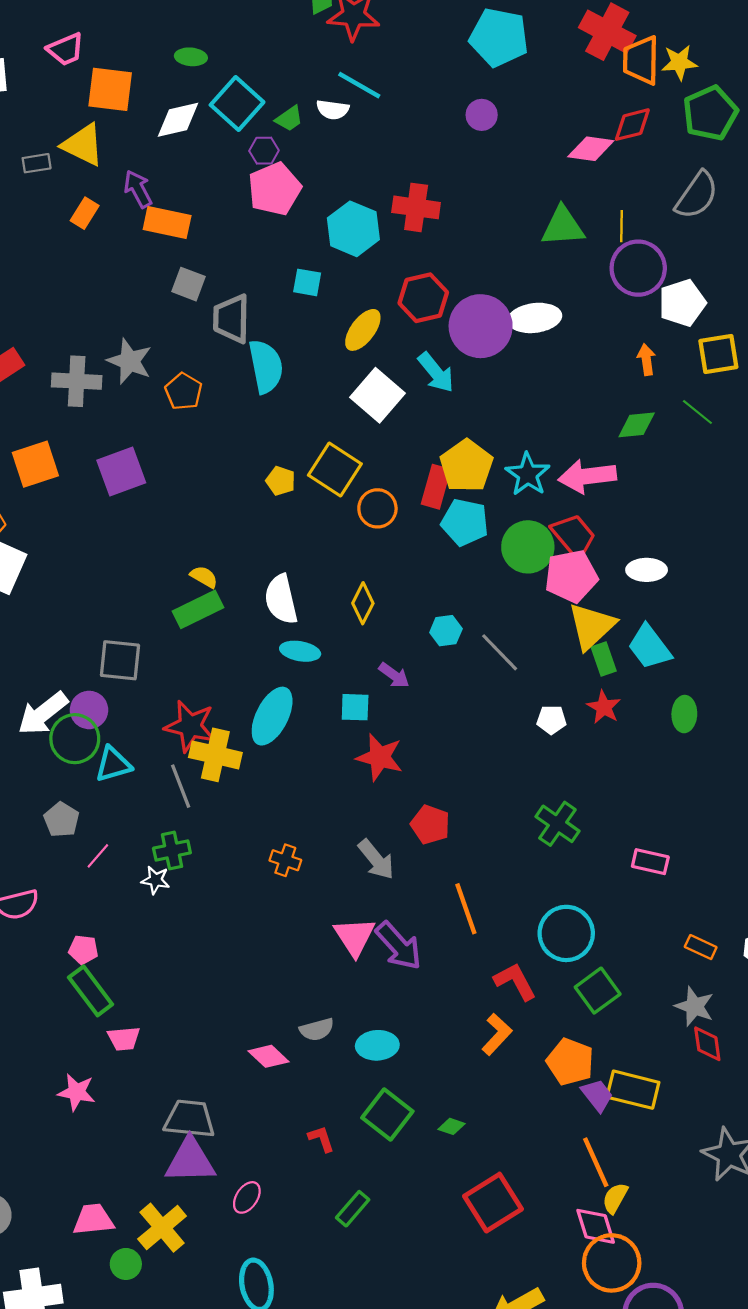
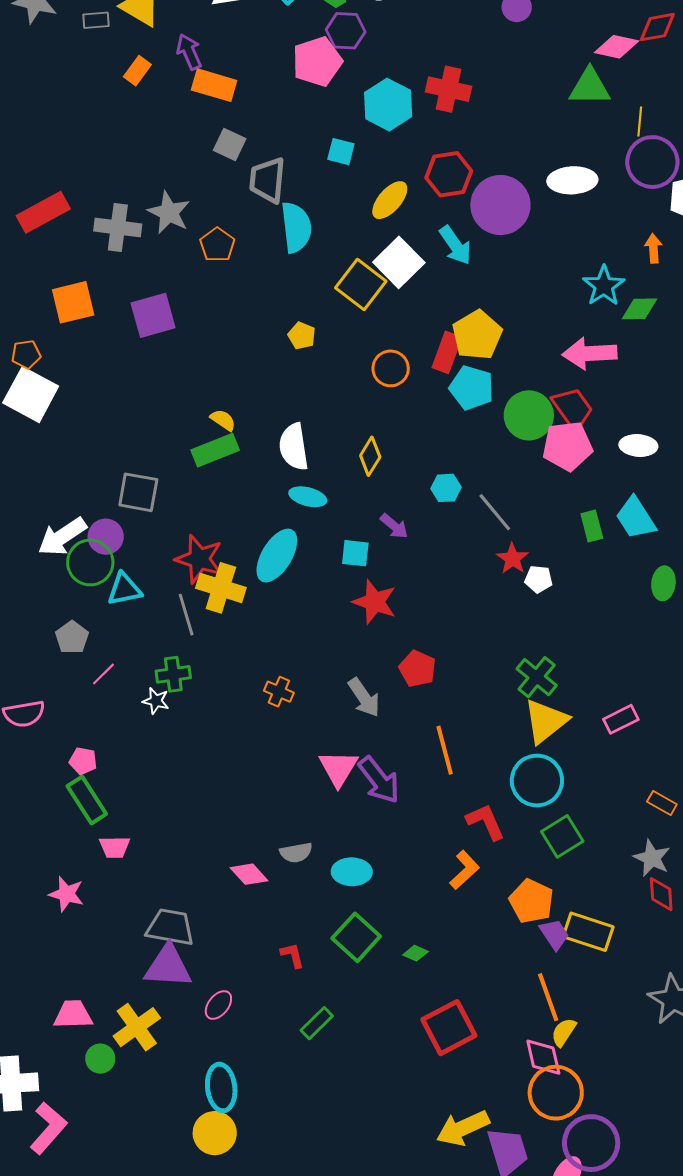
purple hexagon: (264, 151) -> (346, 31), moved, size x1.4
green triangle: (563, 226) -> (590, 87), moved
white ellipse: (535, 318) -> (572, 180), moved
yellow square: (335, 470) -> (361, 285), moved
cyan star: (528, 474) -> (604, 286), moved
yellow triangle: (592, 626) -> (546, 721), moved
red star: (604, 707) -> (512, 559), moved
pink rectangle: (650, 862) -> (621, 719), turned -44

